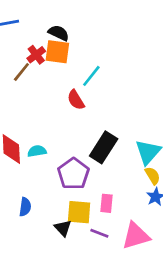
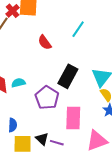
cyan line: (91, 76) -> (78, 29), moved
pink rectangle: (106, 203) -> (73, 118), size x1.6
yellow square: (79, 212) -> (23, 144), moved
purple line: (99, 233) -> (57, 143), moved

